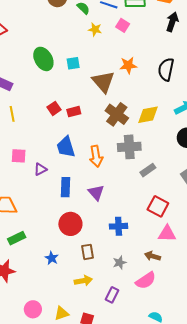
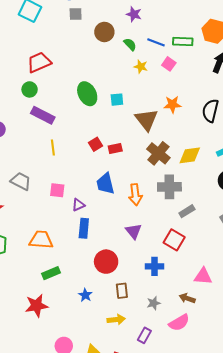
blue rectangle: (65, 187) -> (84, 228), moved
red square: (158, 206) -> (174, 240), moved

